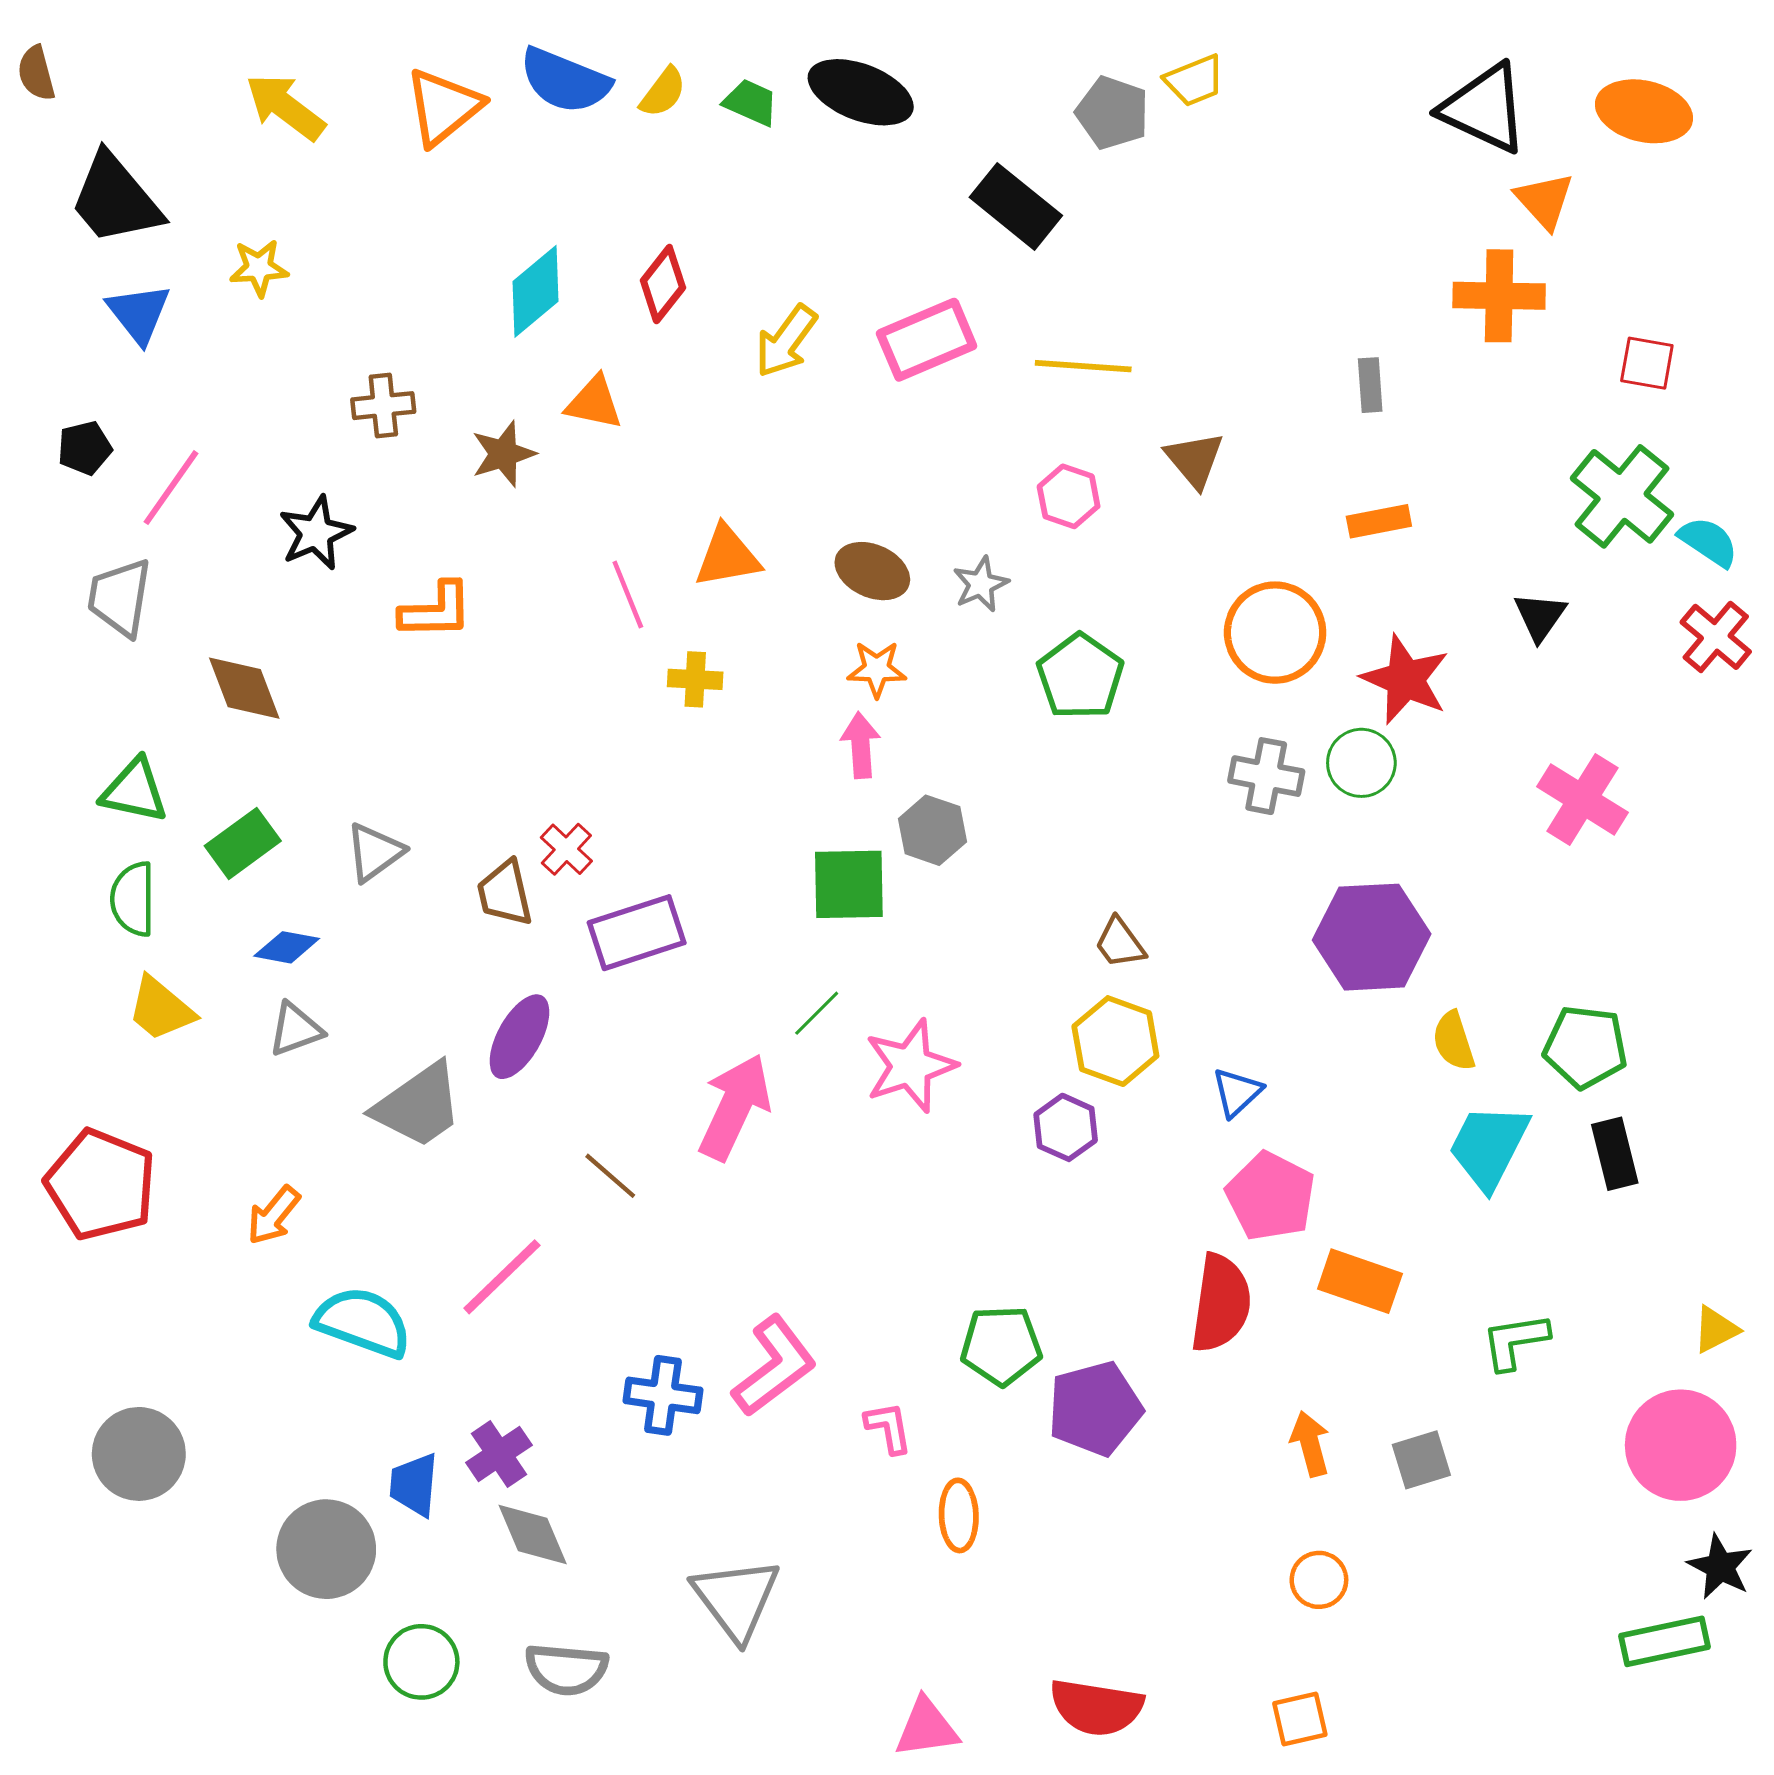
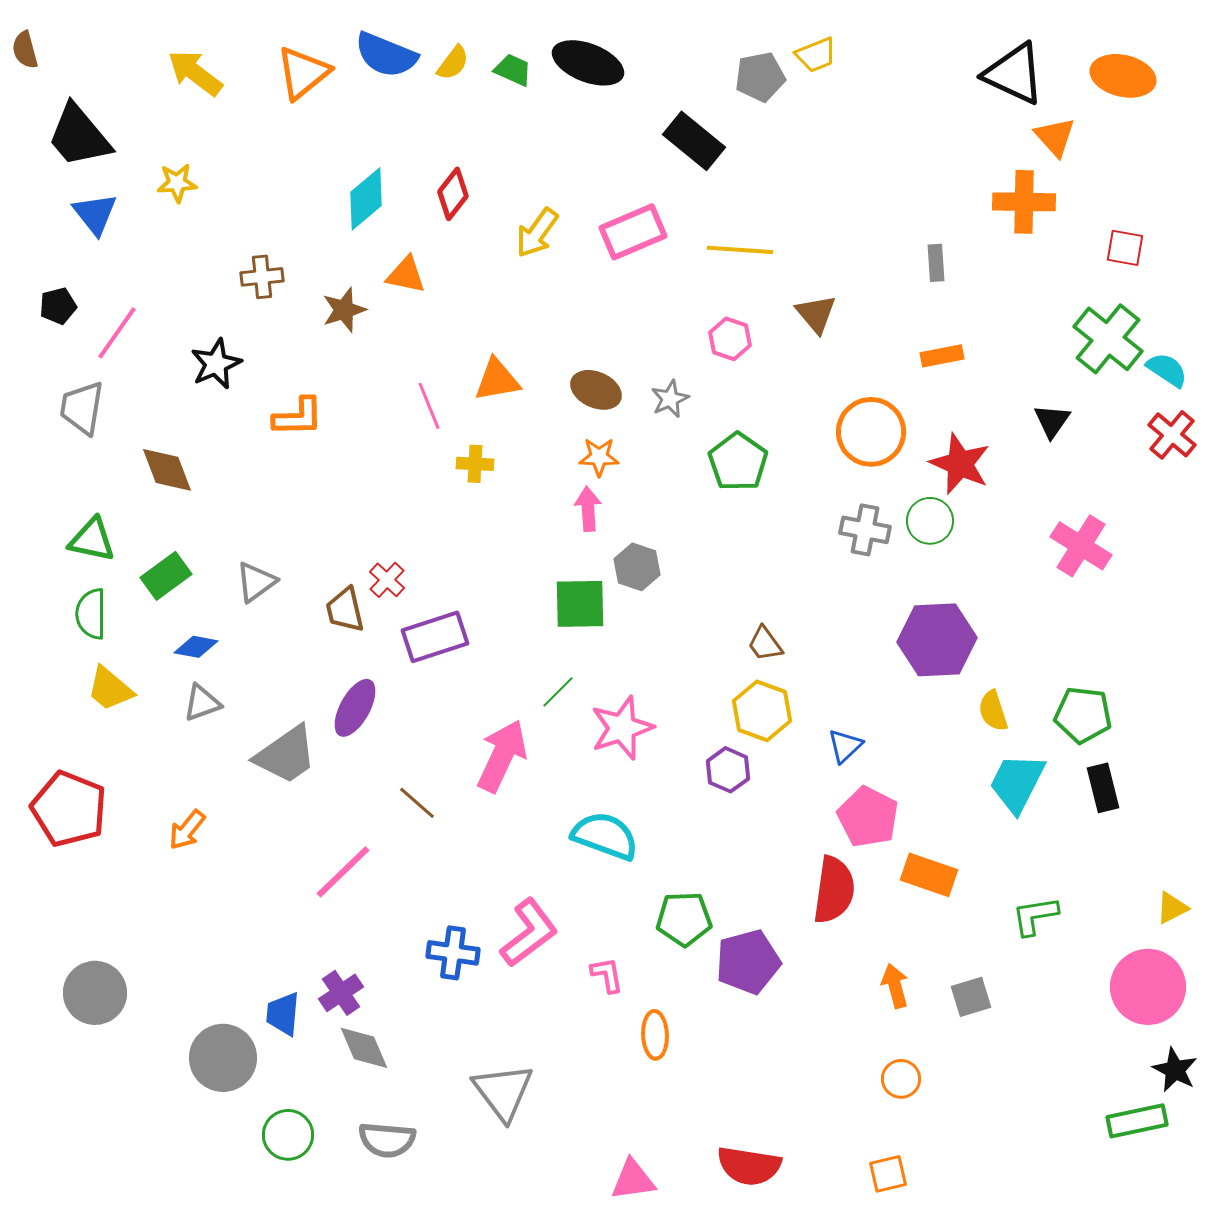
gray pentagon: (1112, 113) -> (760, 77), turned -30
cyan semicircle: (363, 1322) -> (605, 836), moved

